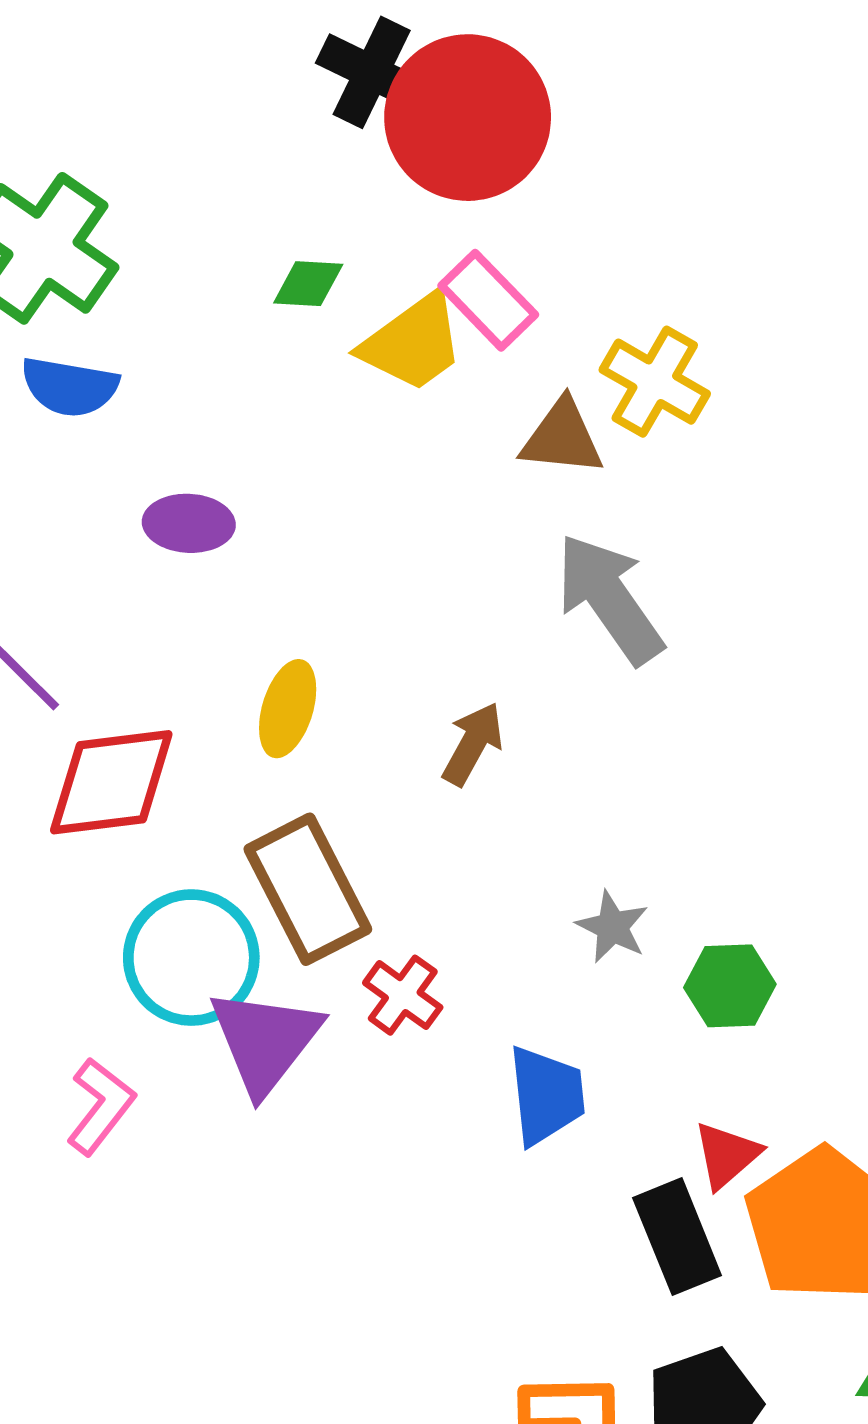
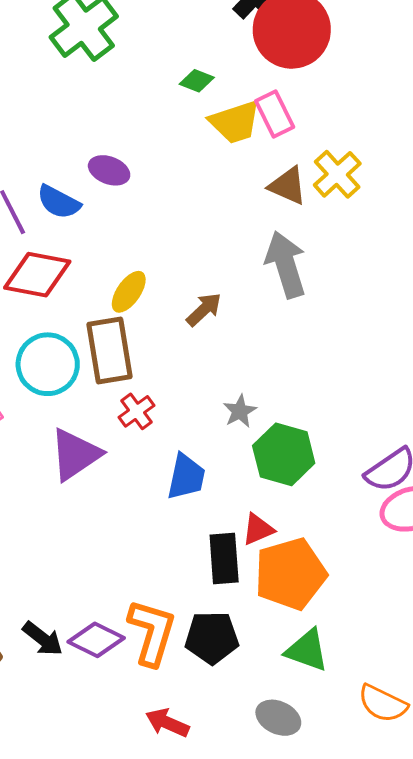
blue semicircle: (70, 387) -> (59, 202), moved
yellow ellipse: (288, 709) -> (129, 292), moved
green hexagon: (730, 986) -> (284, 454), size x1.5
purple triangle: (265, 1041) -> (75, 455), moved

